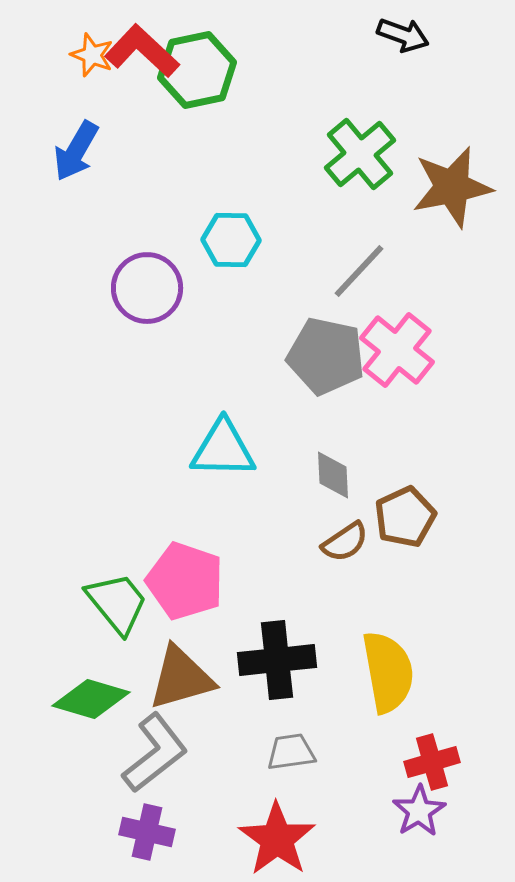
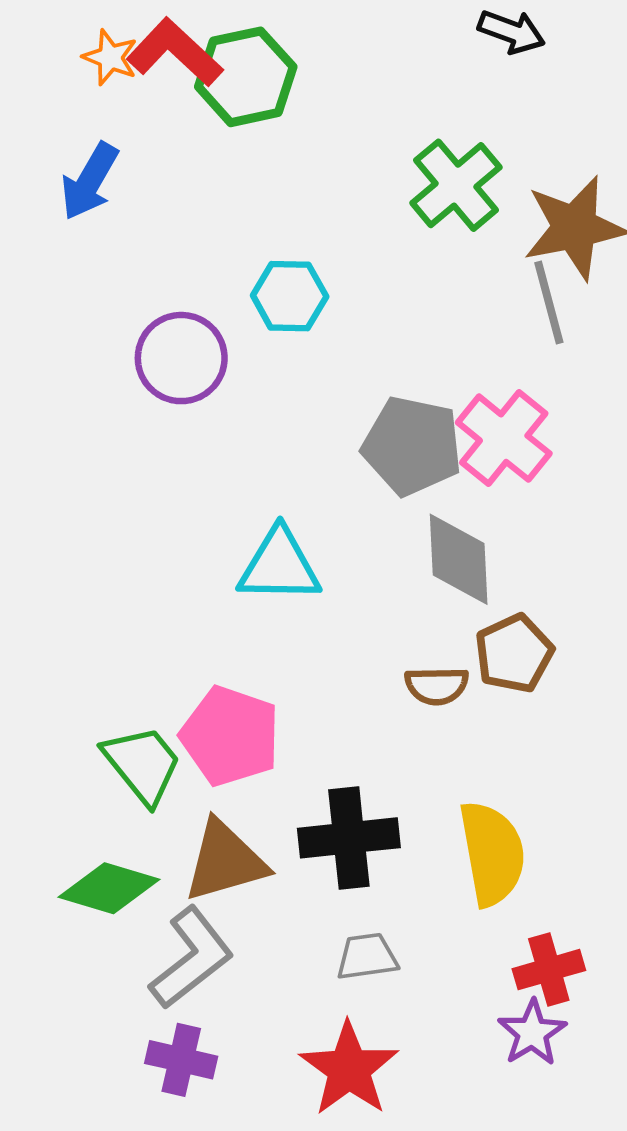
gray line: (359, 271) -> (549, 303), moved, turned -58
gray diamond: (333, 475) -> (459, 559), moved, size x1.5
brown semicircle: (345, 542) -> (437, 686), turned 33

